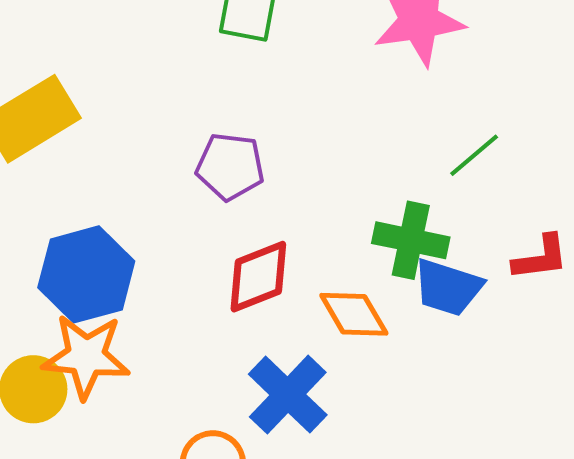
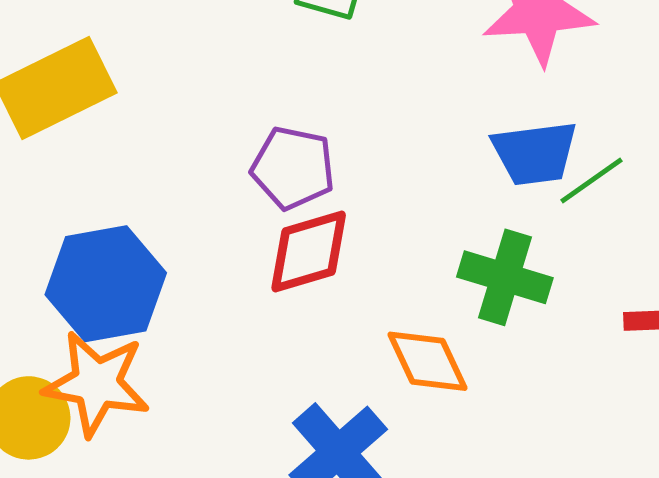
red diamond: (258, 277) -> (309, 252), moved
blue trapezoid: (448, 287) -> (535, 153), moved, turned -30

